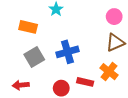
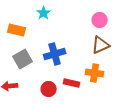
orange cross: (109, 72) -> (95, 73), turned -30

